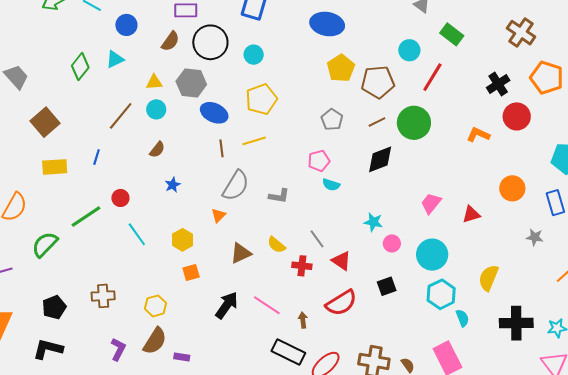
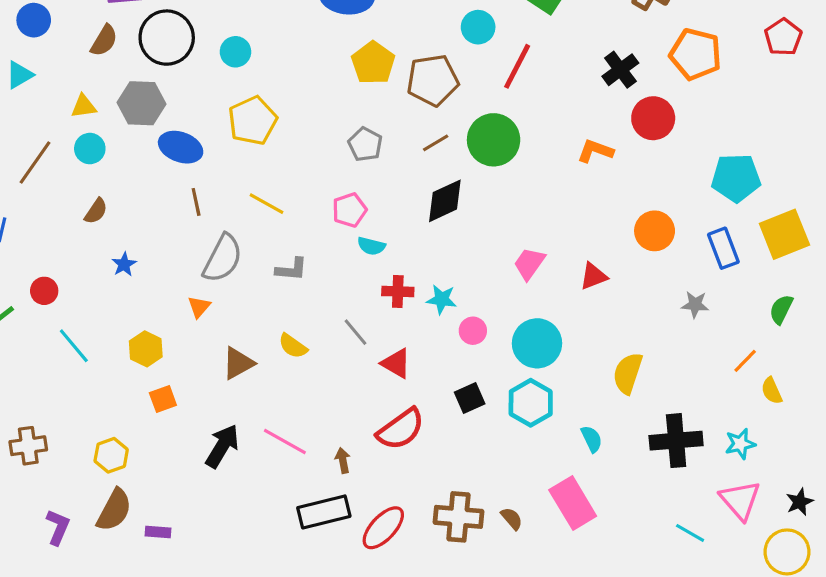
yellow line: (254, 141) -> (267, 204), moved, turned 50
red cross: (302, 266) -> (398, 291), moved
cyan hexagon: (441, 294) -> (531, 403), moved
black rectangle: (288, 352) -> (324, 512), turned -36

